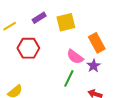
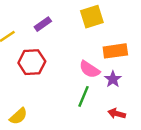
yellow square: (66, 22) -> (92, 17), moved
orange rectangle: (97, 43) -> (115, 51), turned -66

